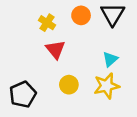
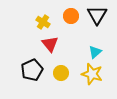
yellow star: (107, 86) -> (92, 74), turned 30
black pentagon: (23, 94) -> (32, 70), moved

